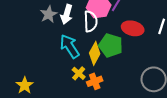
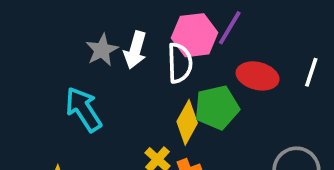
green pentagon: (111, 45) -> (217, 107), turned -30
cyan arrow: (70, 46) -> (83, 109), moved

